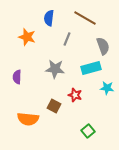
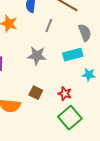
red star: (75, 95) -> (65, 94), moved
green square: (88, 131) -> (70, 118), size x1.6

